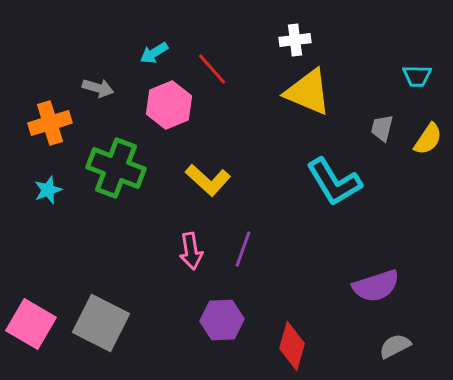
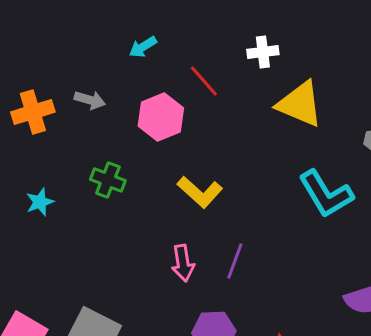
white cross: (295, 40) -> (263, 52), moved
cyan arrow: (154, 53) -> (143, 47), moved
orange cross: (50, 123) -> (33, 112), moved
green cross: (116, 168) -> (108, 180), size x0.6

